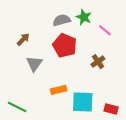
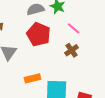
pink line: (105, 30) -> (74, 28), moved

